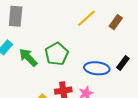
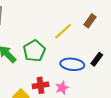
yellow line: (86, 18) -> (63, 31), moved

